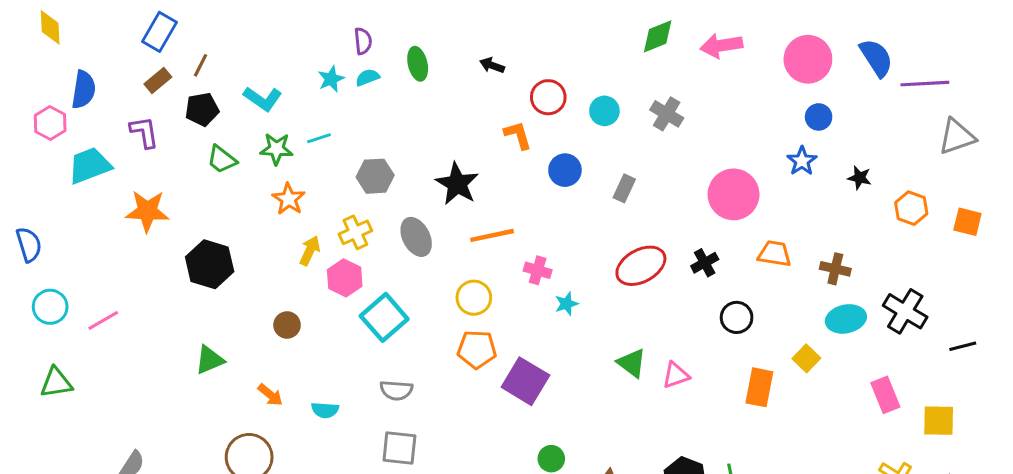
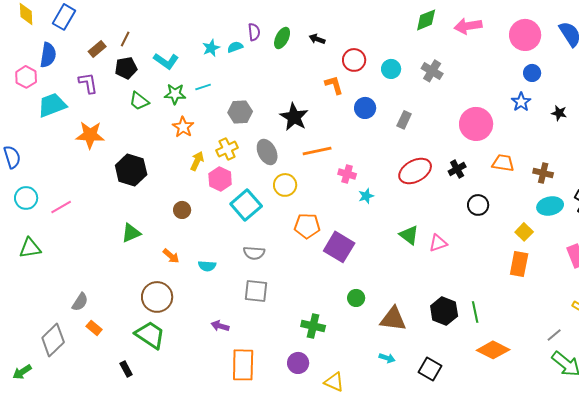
blue rectangle: (159, 32) -> (64, 17), moved
purple semicircle: (363, 41) -> (254, 32), moved
green ellipse: (418, 64) -> (282, 38), moved, turned 40
yellow circle: (474, 298) -> (285, 185), moved
orange rectangle: (759, 387) -> (519, 264), moved

